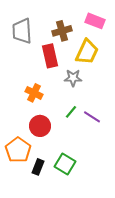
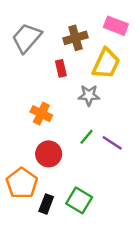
gray trapezoid: (22, 31) -> (27, 38), turned 44
red rectangle: (50, 56) -> (61, 68), size x0.6

